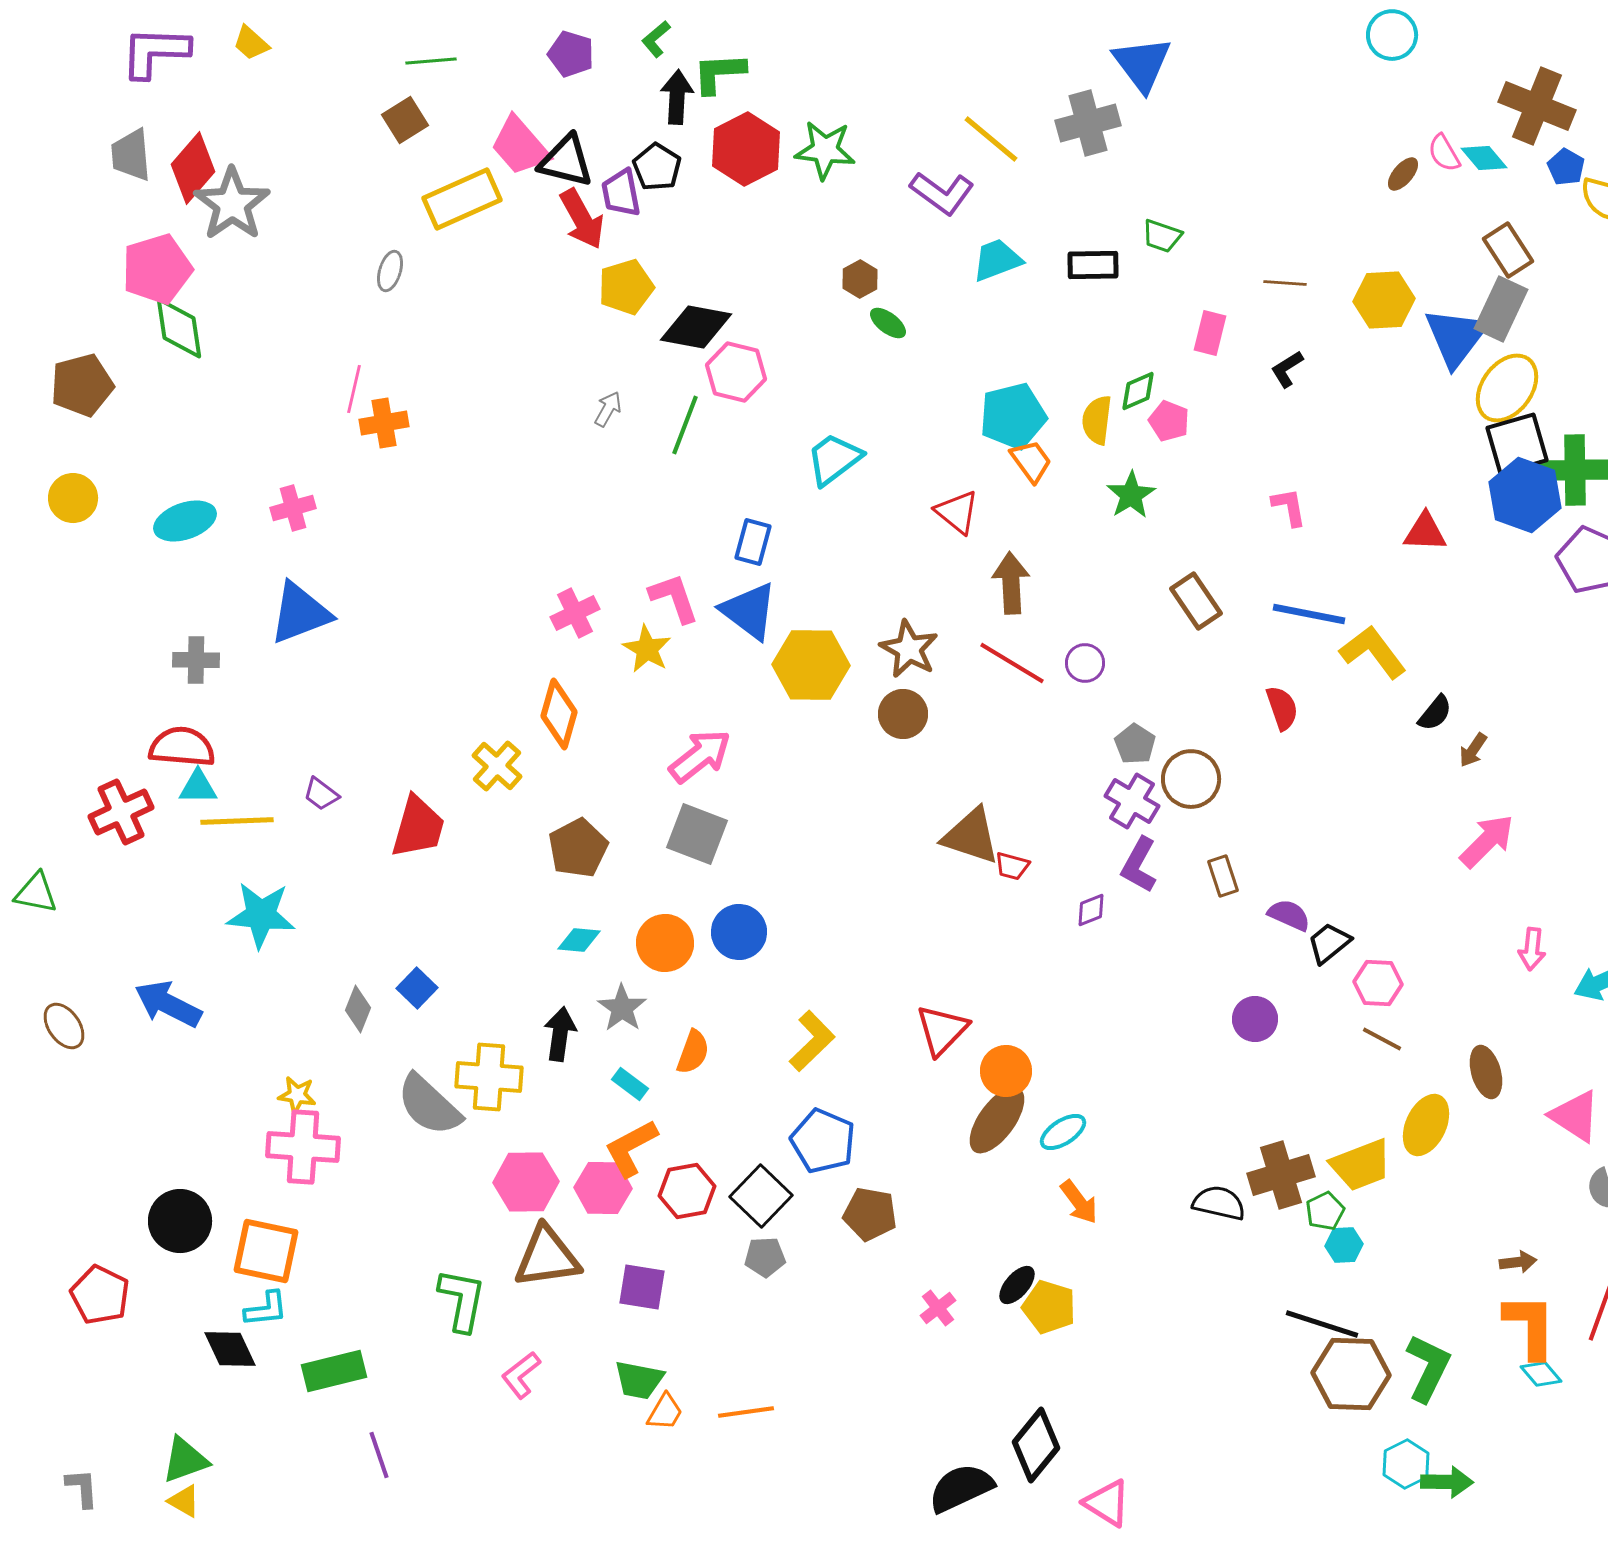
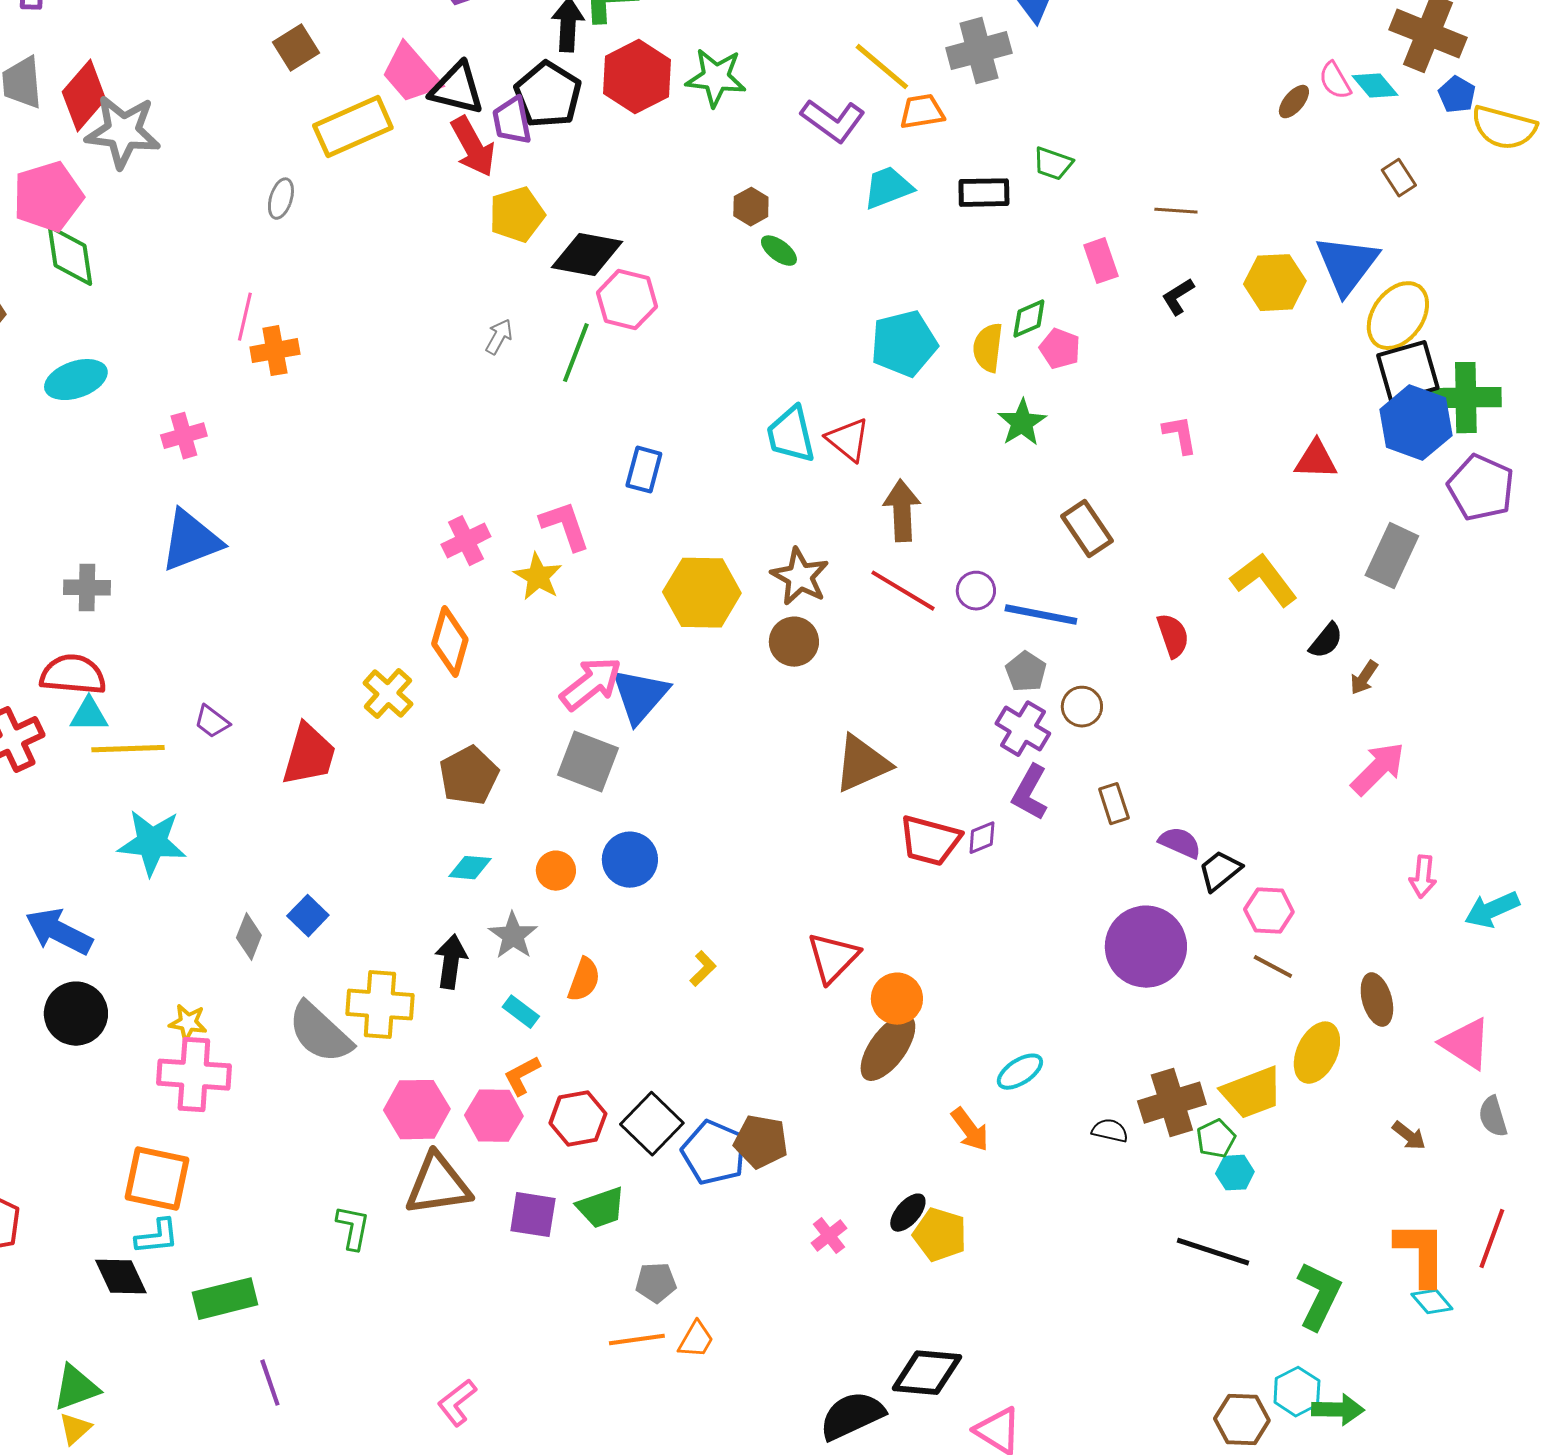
black pentagon: (657, 167) -> (548, 95), size x1.4
gray star: (232, 204) -> (123, 132), turned -30
brown rectangle: (1508, 250) -> (1399, 178), size x0.7
yellow hexagon: (1384, 300) -> (1275, 283), moved
gray rectangle: (1501, 309) -> (1392, 556), moved
pink rectangle: (1210, 333) -> (1101, 261), turned -33
cyan trapezoid: (834, 459) -> (791, 435), moved, turned -66
orange trapezoid: (1031, 461) -> (922, 112), moved, turned -63
cyan ellipse: (185, 521) -> (76, 380), moved
blue triangle: (749, 611) -> (640, 696), moved, turned 34
blue line: (1309, 614) -> (1041, 615), moved
brown circle: (1191, 779) -> (1082, 707), size x0.7
brown triangle: (971, 836) -> (862, 764), turned -42
red trapezoid: (1012, 866) -> (930, 841), moved, size x1.8
orange circle: (665, 943) -> (556, 871), size x0.7
purple circle: (1255, 1019) -> (1146, 947), size x1.8
yellow L-shape: (812, 1041) -> (703, 969), size x0.6
cyan ellipse: (1063, 1132) -> (1020, 1072), moved
blue pentagon: (823, 1141) -> (714, 1153), moved
orange L-shape: (631, 1148) -> (522, 1076), size x0.7
black semicircle: (1219, 1203) -> (1110, 1131), size x0.7
black circle: (180, 1221) -> (76, 1014), moved
gray pentagon: (765, 1257) -> (656, 1283), moved
brown arrow: (1518, 1262) -> (1409, 1136), moved, turned 45
green L-shape: (462, 1300) -> (353, 1228), size x0.7
brown hexagon: (1351, 1374) -> (1242, 1420), moved, size x0.7
pink L-shape: (521, 1375) -> (457, 1403), moved
green trapezoid: (639, 1380) -> (601, 1208), moved, turned -30
orange trapezoid: (665, 1412) -> (696, 1340), moved
black diamond: (1036, 1445) -> (927, 1373), turned 56
yellow triangle: (184, 1501) -> (75, 1429), turned 48

